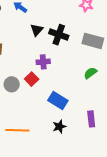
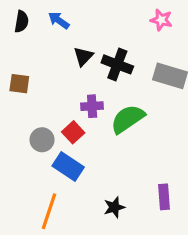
green semicircle: (90, 73) -> (128, 119), moved, size x1.6
blue rectangle: (58, 101) -> (68, 166), moved
orange line: (17, 130) -> (49, 211), turned -75

